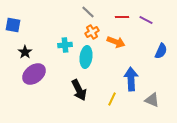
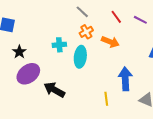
red line: (122, 17) -> (116, 17), turned 56
black arrow: (79, 90) -> (54, 90), moved, turned 145
yellow line: (112, 99) -> (106, 99), turned -32

